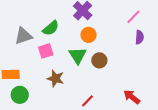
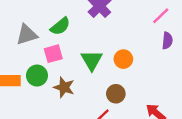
orange circle: (89, 35) -> (123, 59), moved
brown circle: (99, 60) -> (116, 94), moved
green circle: (20, 95) -> (37, 76), moved

